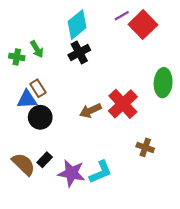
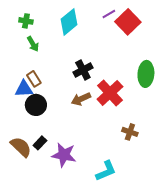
black cross: (79, 52) -> (83, 70), moved
green cross: (17, 57) -> (26, 21), moved
cyan L-shape: (101, 172) -> (106, 171), moved

